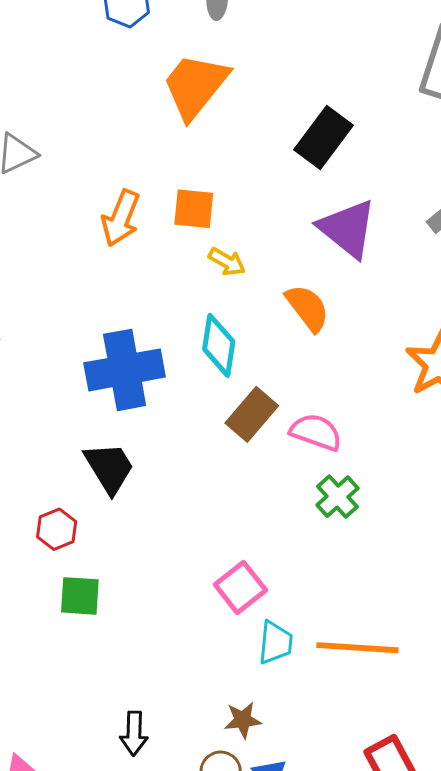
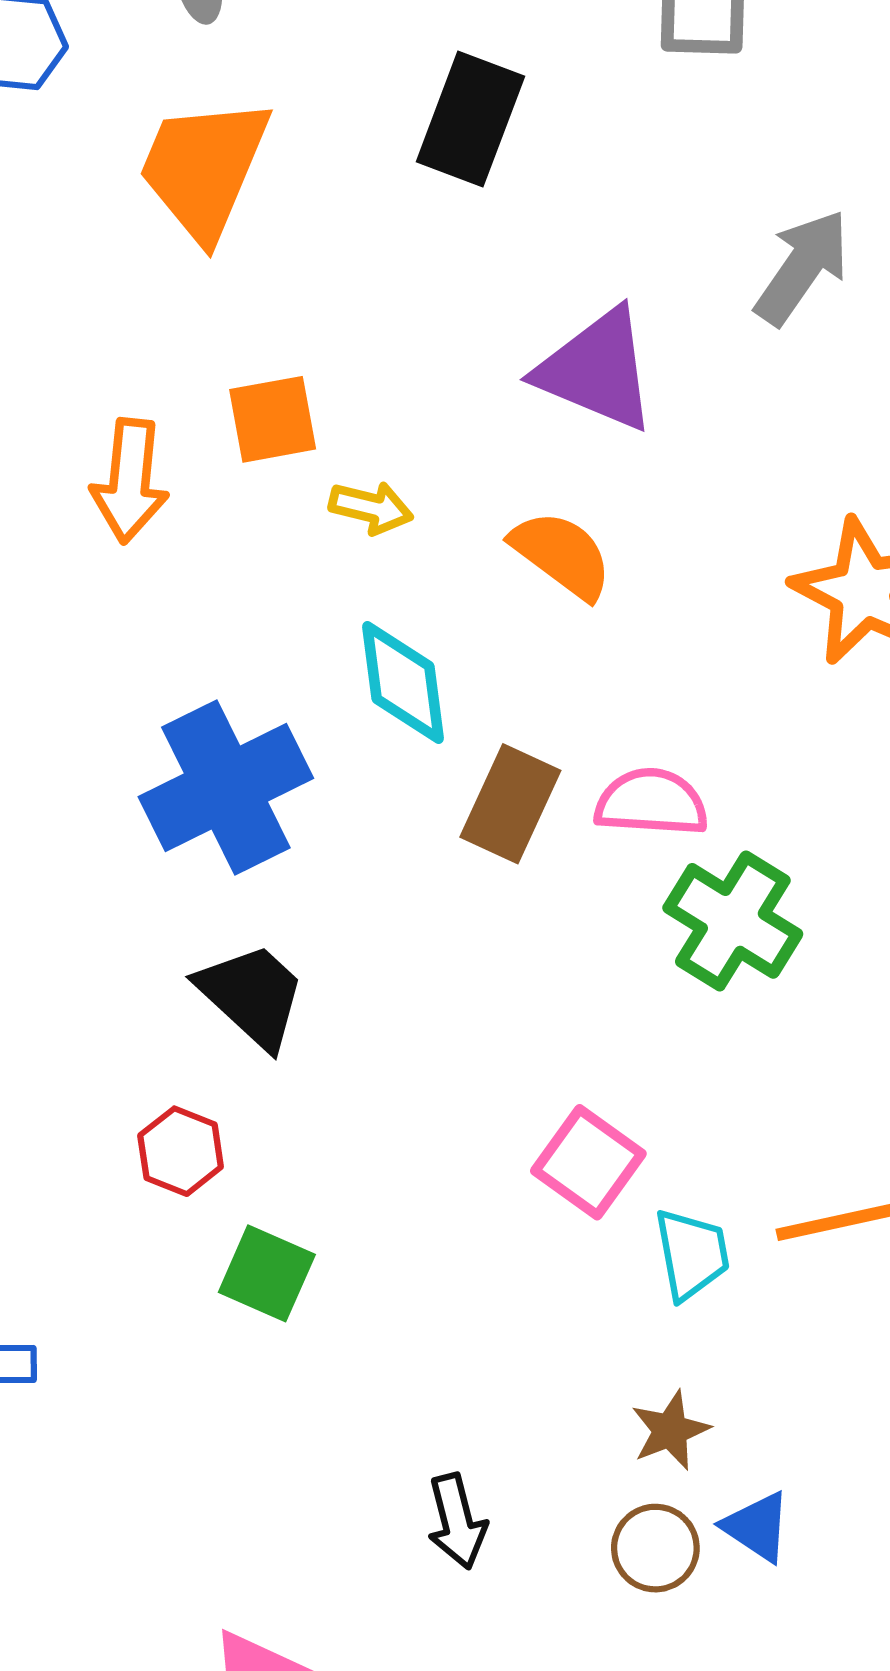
black rectangle: (323, 137) -> (470, 119), moved
green cross: (338, 497) -> (733, 921), size x1.4
green square: (80, 596) -> (267, 1273), turned 36

